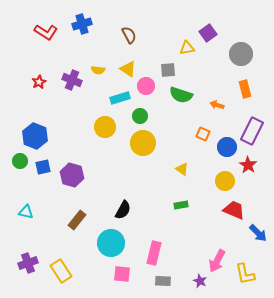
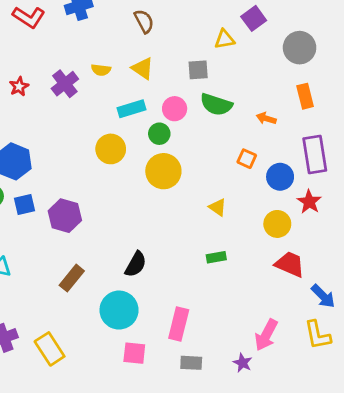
purple cross: (72, 80) -> (65, 84), turned 30
pink circle: (146, 86) -> (175, 109), moved
purple rectangle: (252, 131) -> (315, 155), turned -36
yellow L-shape: (245, 274) -> (318, 335), moved

